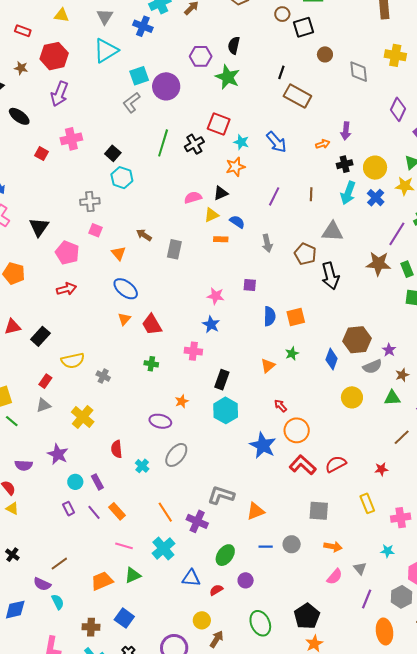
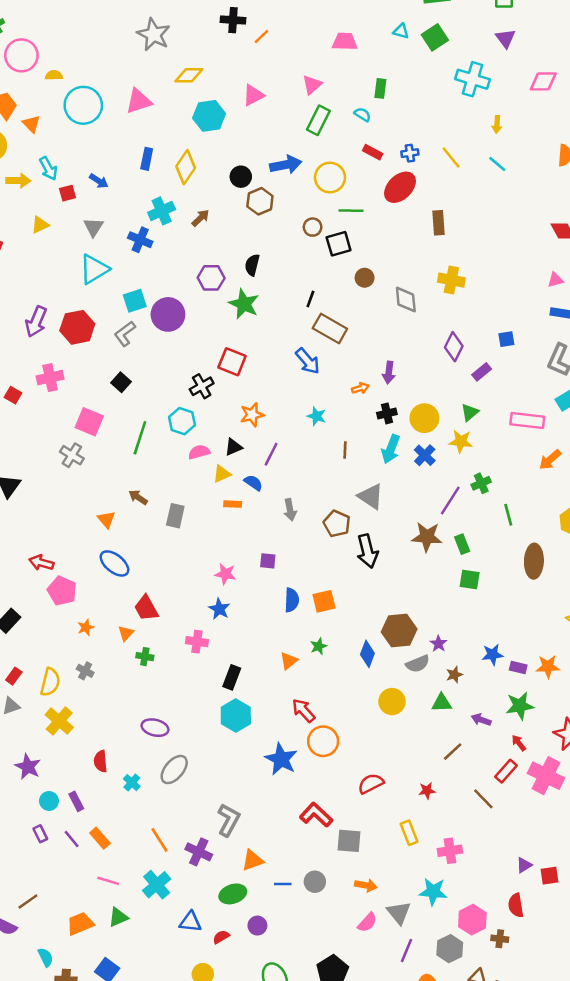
yellow triangle: (62, 15) -> (40, 225), turned -35
red hexagon: (54, 56) -> (77, 327), moved
cyan star: (241, 142) -> (317, 416), moved
blue arrow: (276, 142) -> (308, 361), moved
green line: (163, 143) -> (140, 438), moved
black square: (113, 153) -> (121, 382), moved
cyan hexagon: (122, 178) -> (182, 421), moved
purple line: (274, 196) -> (271, 454), moved
gray cross: (90, 202) -> (72, 455), turned 36
pink square: (95, 230) -> (89, 422), moved, size x1.6
gray triangle: (332, 231) -> (371, 496), turned 30
pink pentagon: (67, 253) -> (62, 591), moved
red arrow: (66, 289) -> (41, 563), turned -150
orange triangle: (124, 319) -> (126, 633), moved
yellow semicircle: (73, 361) -> (50, 682), moved, turned -65
orange star: (182, 401) -> (86, 627), moved
red arrow: (280, 406) -> (304, 711), size x1.5
red L-shape: (303, 465) -> (316, 815), moved
gray L-shape: (221, 495) -> (229, 820), turned 100
orange triangle: (256, 511) -> (253, 860), moved
cyan star: (387, 551) -> (433, 892), size x1.6
green ellipse: (225, 555) -> (233, 894), turned 35
gray triangle: (360, 568) -> (399, 913), size x1.5
cyan semicircle: (58, 602) -> (46, 957), moved

